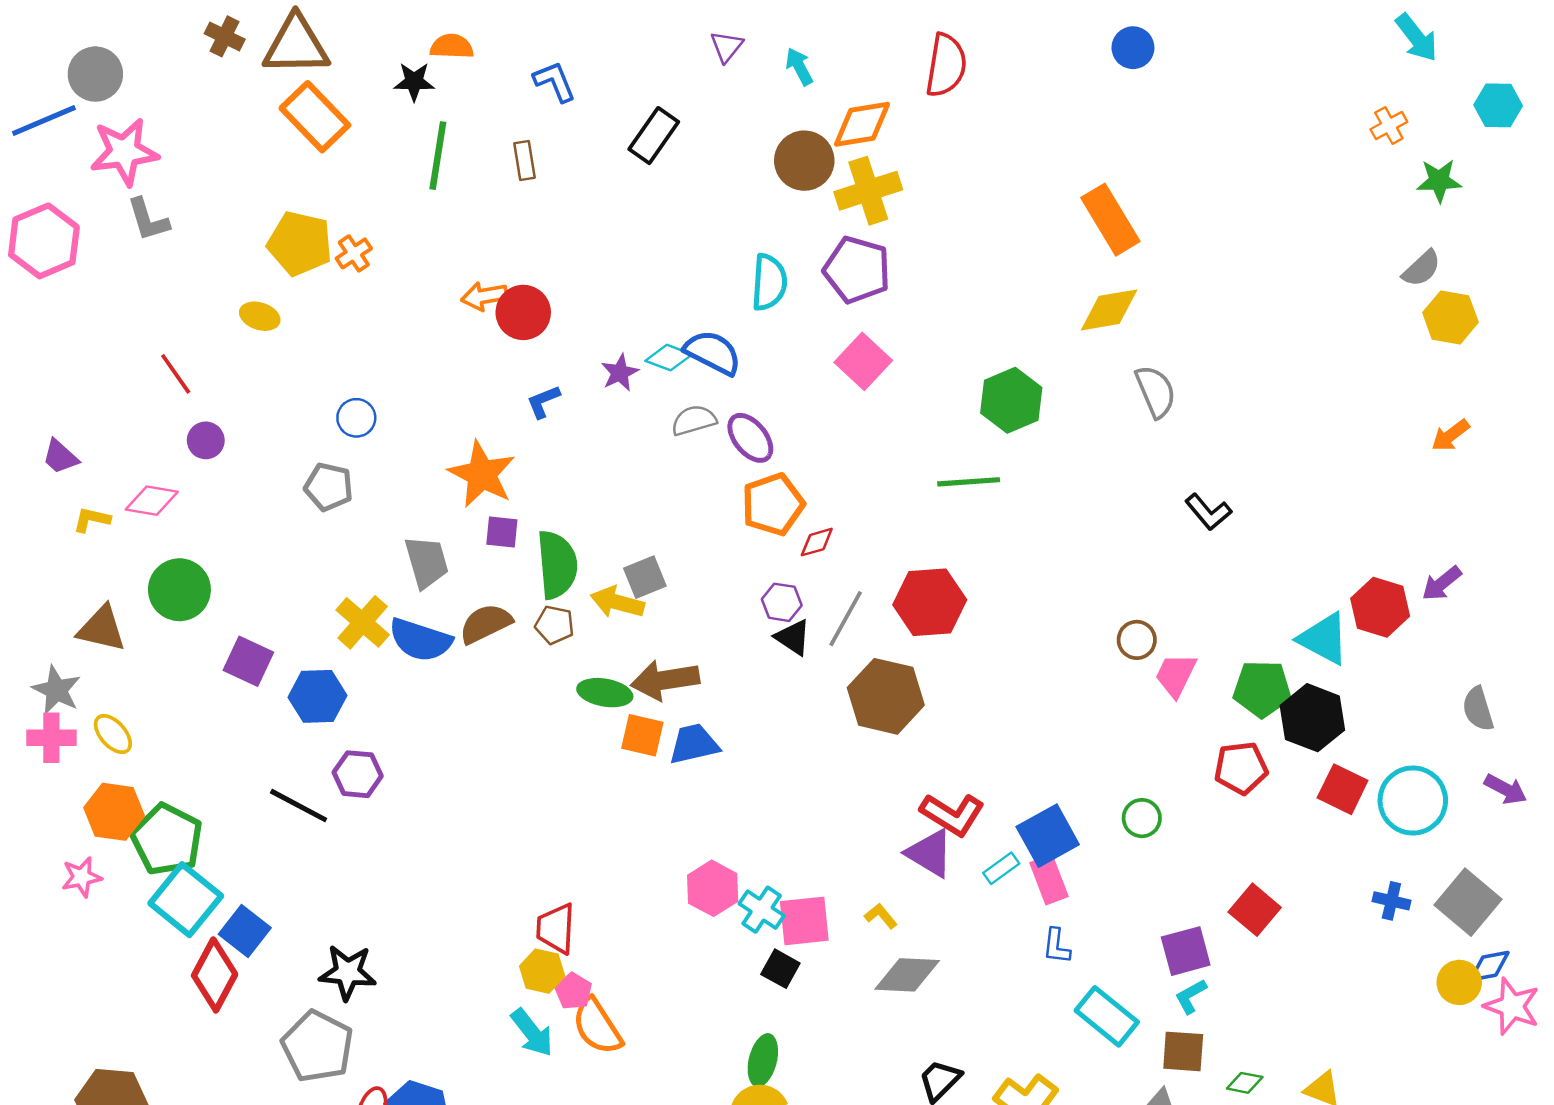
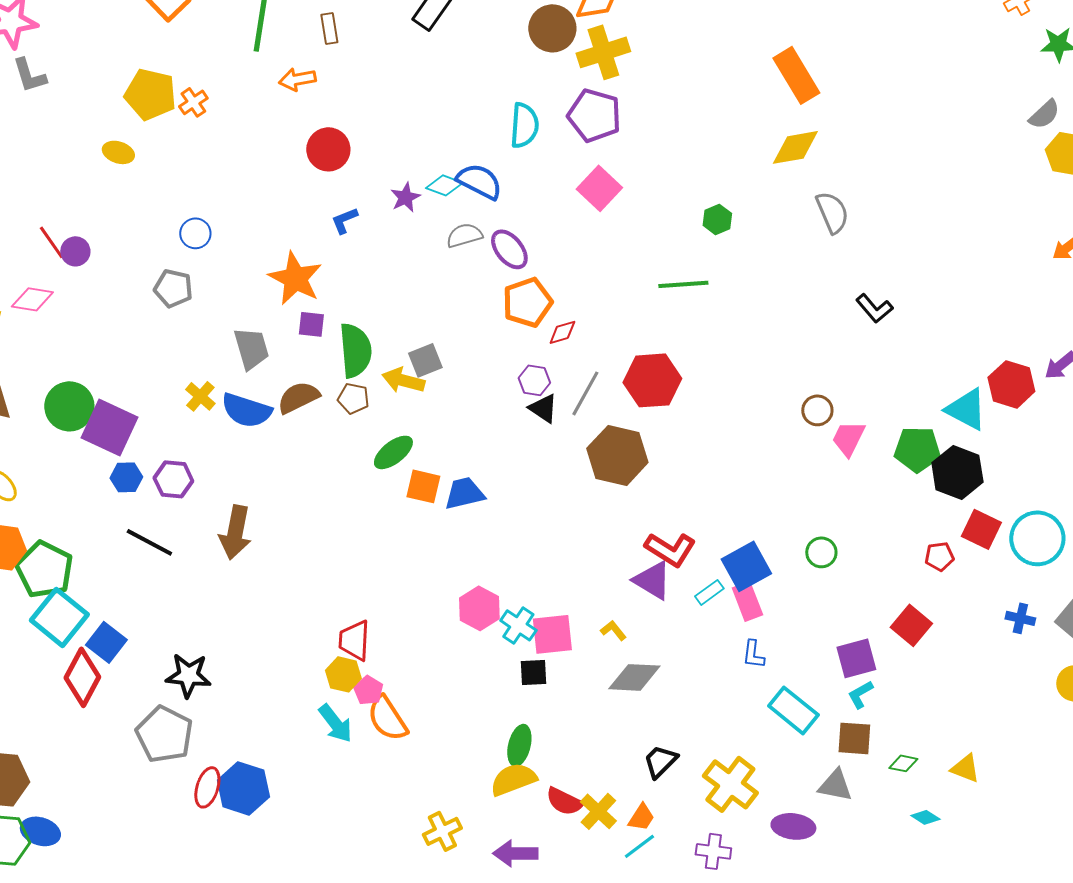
orange arrow: (484, 296) -> (297, 79), moved
red line: (176, 374) -> (51, 242), moved
green hexagon: (1011, 400) -> (717, 219), size x0.6
green circle: (179, 590) -> (69, 406), moved
yellow cross: (363, 622) -> (200, 396), size x0.7
purple square: (248, 661) -> (109, 427), size x1.4
brown arrow: (665, 680) -> (235, 532), moved, turned -70
green ellipse: (605, 693) -> (393, 452), turned -48
blue hexagon: (317, 696) -> (126, 477), moved, size x0.7
red pentagon: (1241, 768) -> (939, 556), moved, size x0.7
purple hexagon: (358, 774) -> (173, 479), moved
black square: (780, 969) -> (533, 672), turned -32

